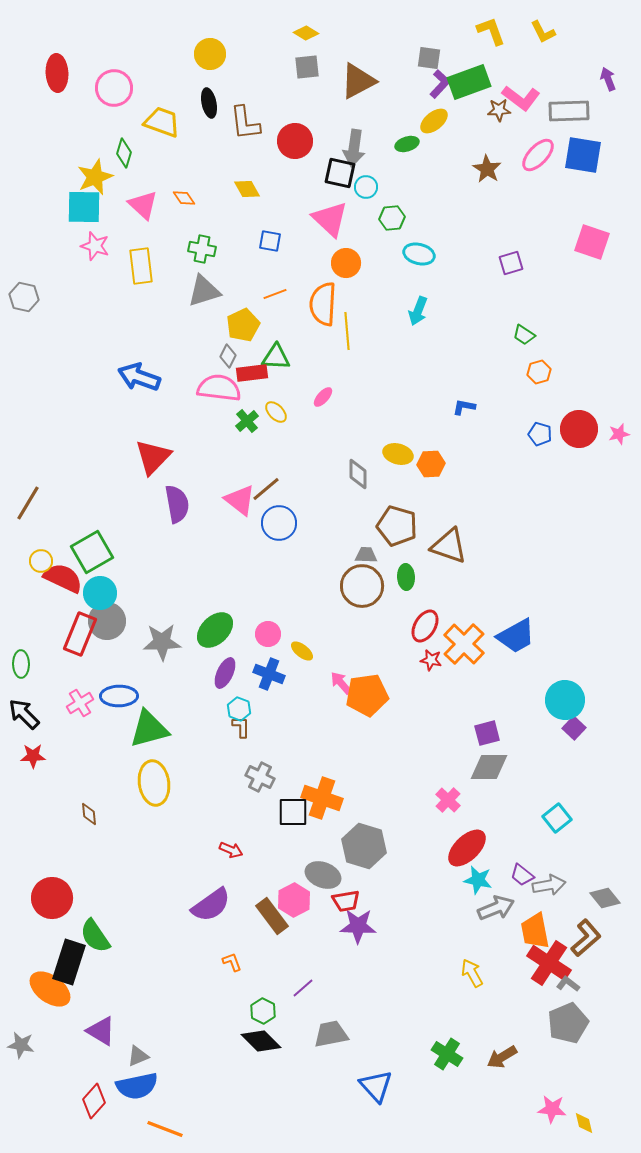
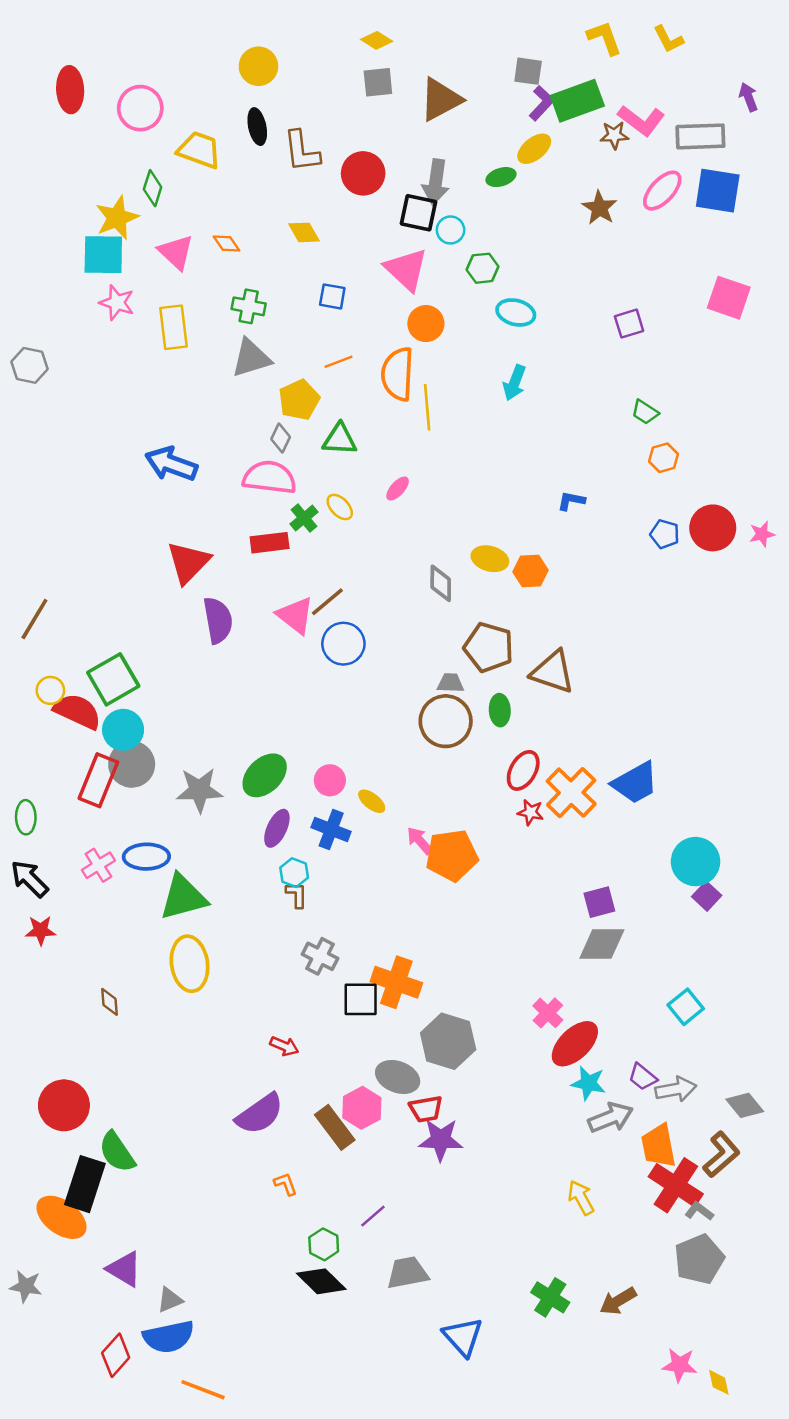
red rectangle: (252, 373) -> (270, 543), moved
pink cross: (448, 800) -> (548, 1013), moved

